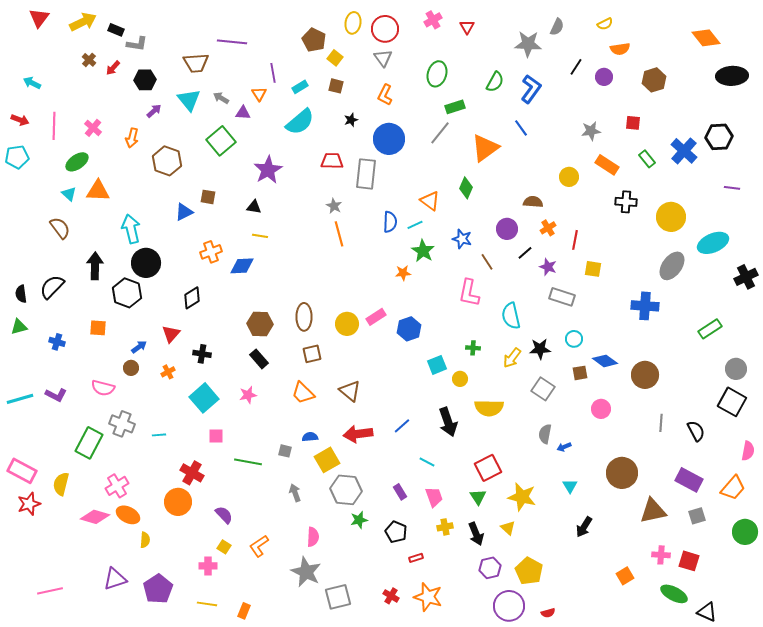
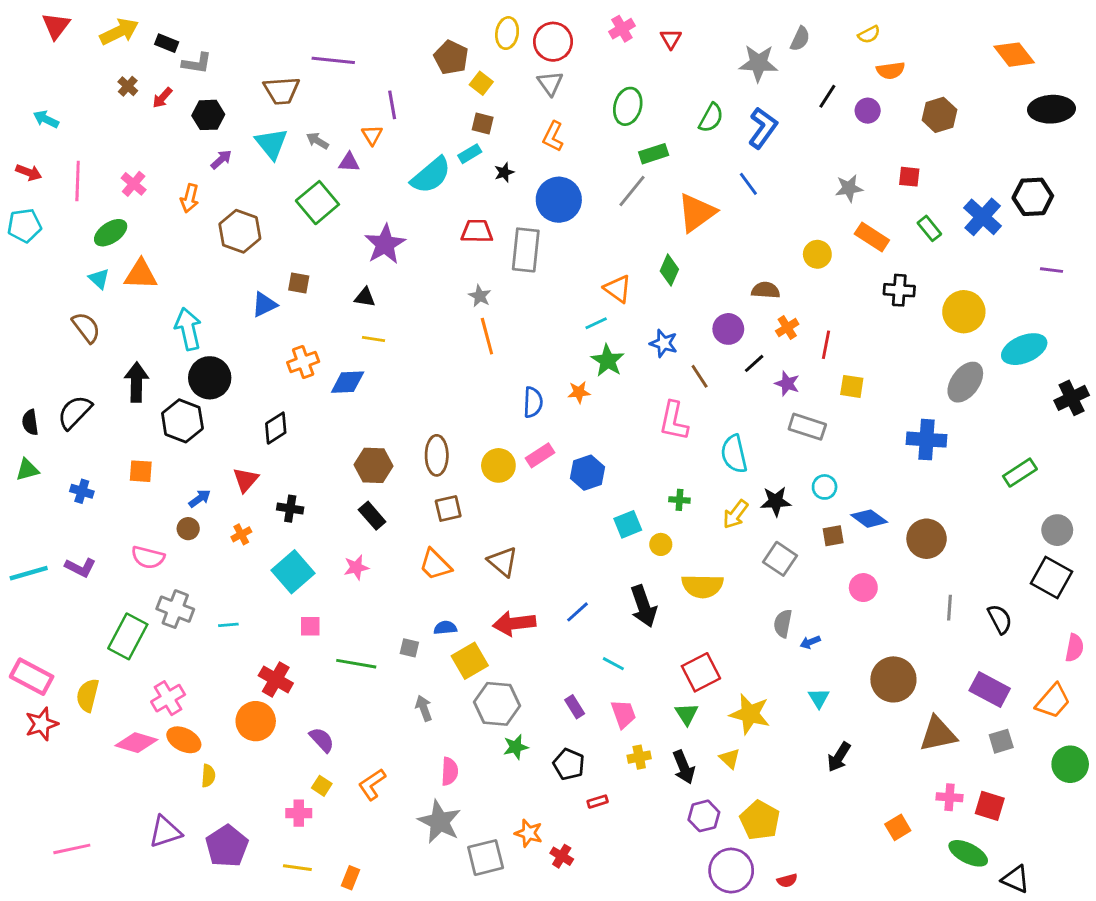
cyan rectangle: (300, 87) -> (470, 154), moved
blue semicircle: (390, 222) -> (533, 402), moved
orange star: (428, 597) -> (529, 833), moved, size x0.7

